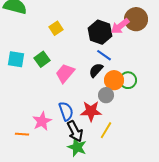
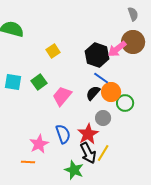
orange circle: (114, 80) -> (111, 92), moved
red star: (91, 111) -> (88, 134), turned -30
black arrow: (75, 131) -> (88, 153), moved
orange line: (22, 134) -> (28, 162), moved

